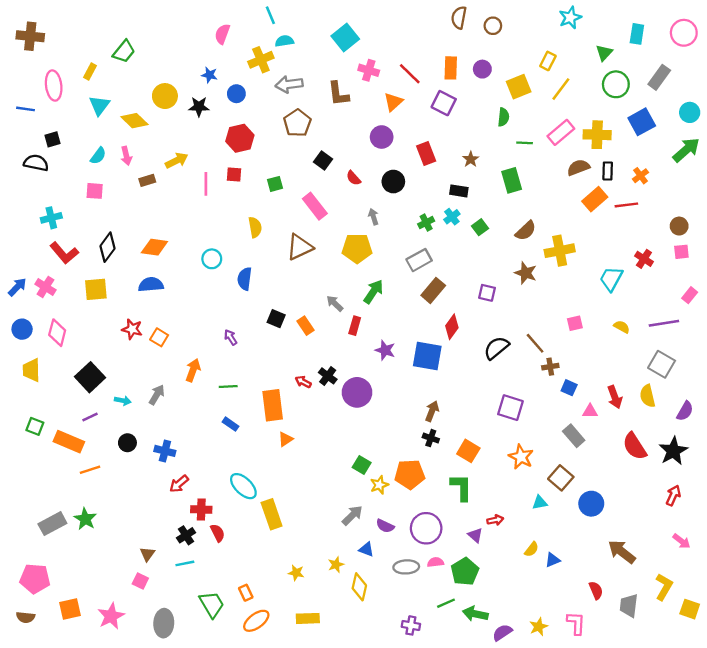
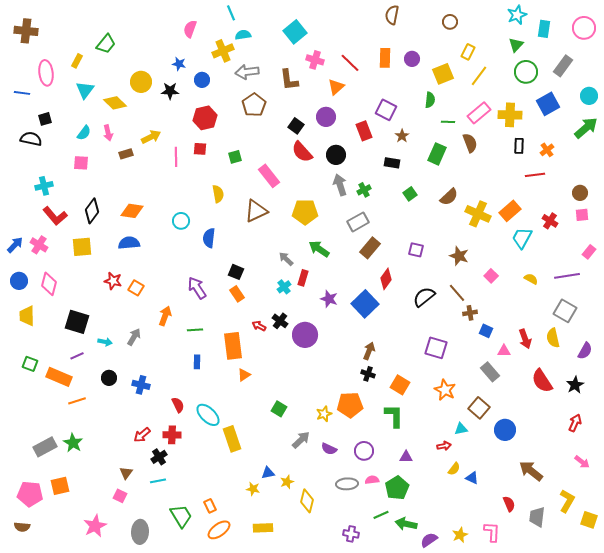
cyan star: (570, 18) -> (517, 15), moved
brown circle: (493, 26) -> (450, 22), moved
purple square: (444, 103) -> (386, 110), moved
black square: (323, 160) -> (296, 126), moved
brown semicircle: (578, 167) -> (470, 143), moved, turned 90
red semicircle: (354, 178) -> (302, 152), size x1.6
green rectangle: (512, 180) -> (437, 154), turned 40
orange rectangle: (595, 199) -> (510, 211), moved
gray arrow: (373, 217) -> (340, 185), moved, size x1.5
cyan cross: (452, 217) -> (284, 287), moved
yellow cross: (560, 251) -> (478, 214), turned 35
brown star: (526, 273) -> (459, 256), moved
green arrow: (373, 292) -> (319, 249), turned -90
pink square: (575, 323) -> (491, 276), turned -32
orange rectangle: (305, 326) -> (237, 294), moved
purple arrow: (231, 337) -> (197, 288), size x1.6
blue square: (427, 356) -> (365, 304), turned 36
black square: (90, 377) -> (77, 322), turned -30
blue rectangle: (231, 424) -> (197, 362), turned 56
black star: (673, 451) -> (575, 385), size x0.7
green square: (362, 465) -> (279, 409), moved
red arrow: (179, 484) -> (142, 435), moved
red arrow: (495, 520) -> (444, 446), moved
purple circle: (426, 528) -> (364, 451), size x0.7
red semicircle: (218, 533) -> (178, 405), moved
purple triangle: (475, 535) -> (406, 457), turned -40
blue triangle: (366, 549) -> (268, 473), moved, turned -32
blue triangle: (553, 560) -> (472, 478), turned 48
orange square: (70, 609) -> (60, 486), moved

